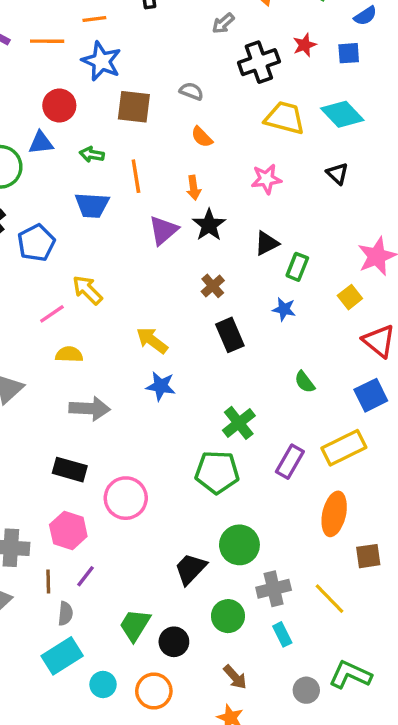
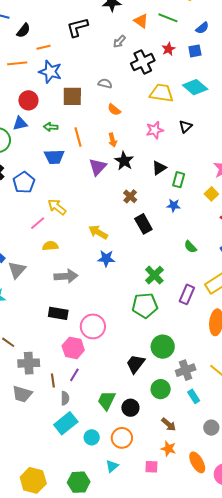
black triangle: (337, 173) -> (186, 127), moved, turned 40
pink hexagon: (68, 531) -> (73, 348), moved

